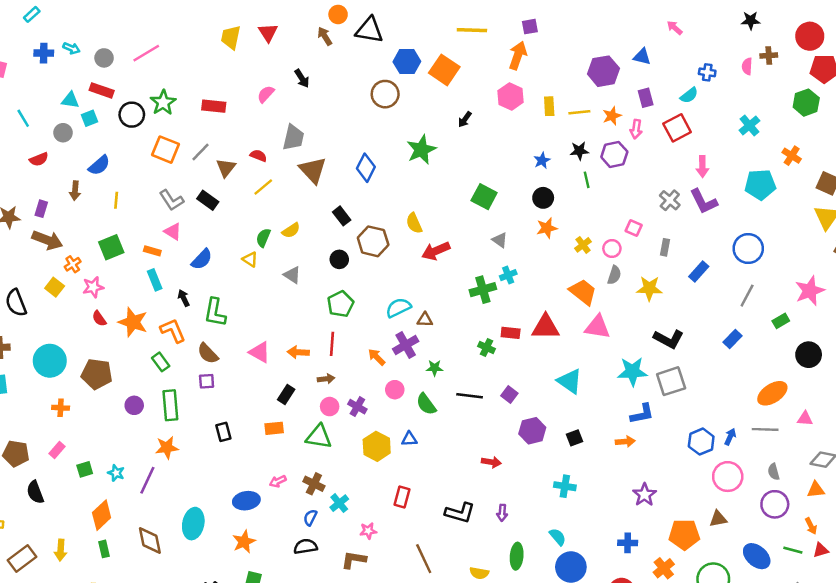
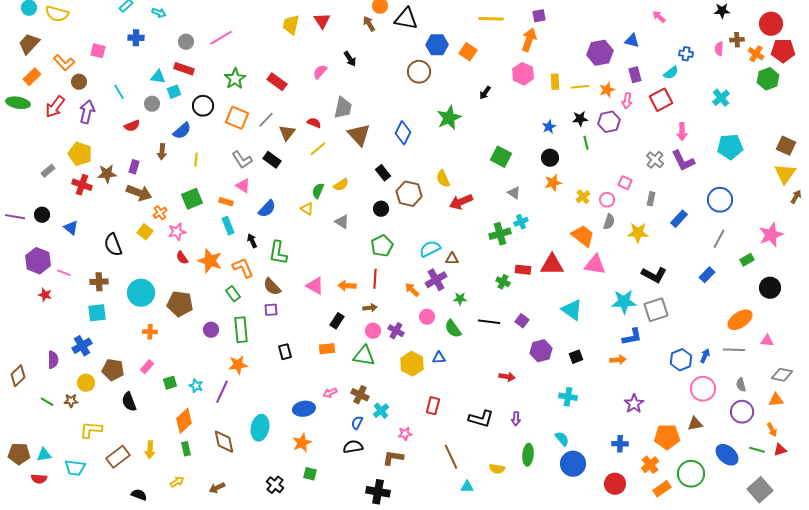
cyan arrow: (71, 48) -> (159, 13), moved
orange square: (444, 70) -> (468, 52), size x0.7
red rectangle: (214, 106) -> (277, 82), turned 30
black circle: (132, 115) -> (203, 106), moved
orange cross: (792, 156) -> (756, 54), moved

